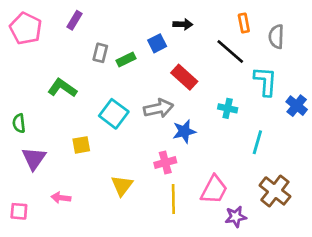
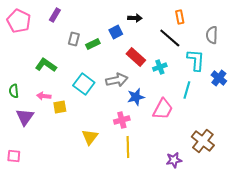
gray semicircle: (276, 37) -> (212, 35), moved
cyan cross: (228, 108) -> (160, 67), moved, turned -32
cyan line: (257, 142) -> (187, 90), moved
pink trapezoid: (214, 190) -> (163, 109), moved
pink arrow: (61, 198) -> (44, 96), moved

